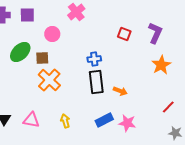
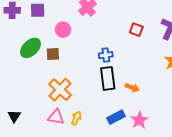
orange cross: (49, 80) -> (60, 90), moved
pink triangle: (31, 120) -> (56, 117), moved
yellow arrow: (65, 121) -> (76, 118), turned 40
pink star: (127, 123) -> (139, 120), turned 30

